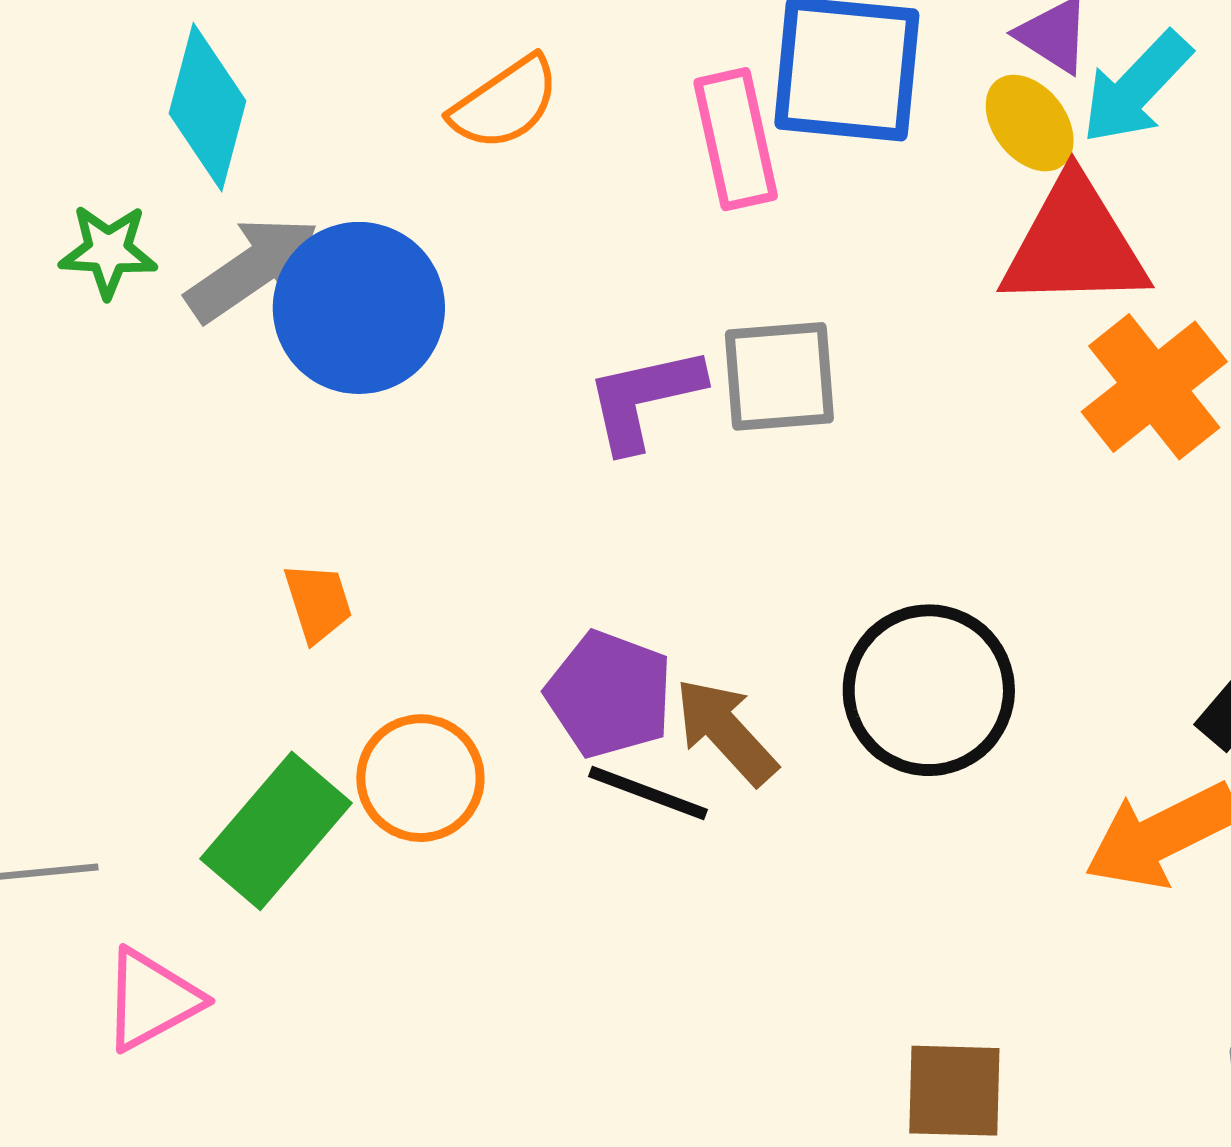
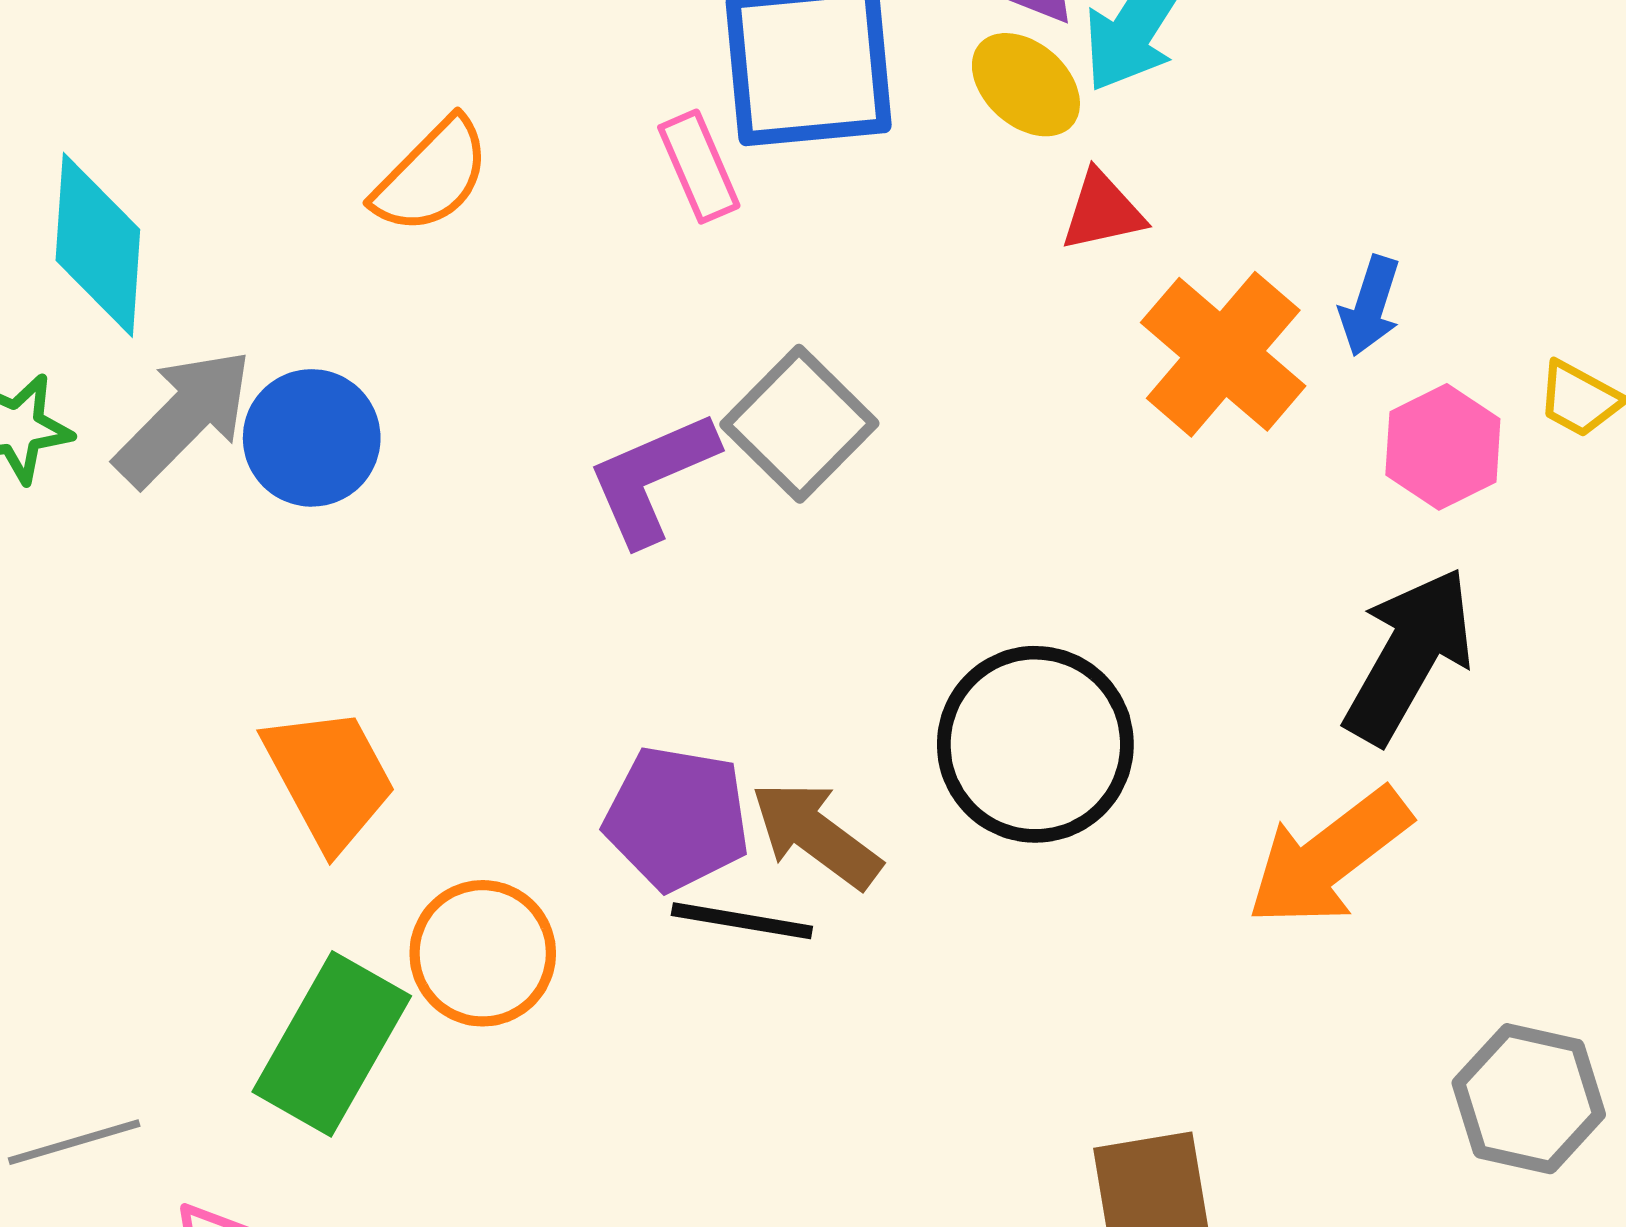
pink rectangle: (736, 139) -> (699, 167), size x0.7
red triangle: (1074, 244) -> (1102, 211), size x0.5
blue circle: (359, 308) -> (312, 438), size x0.7
gray square: (779, 376) -> (799, 424), turned -30
orange trapezoid: (318, 602) -> (329, 778), size x1.6

